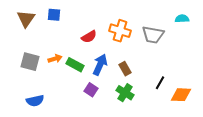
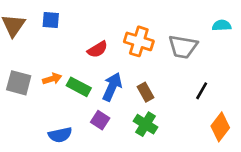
black line: (160, 83) -> (202, 91), moved
orange diamond: (181, 95) -> (220, 127), turned -55
blue semicircle: (35, 101) -> (60, 135), moved

